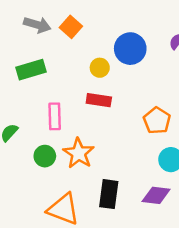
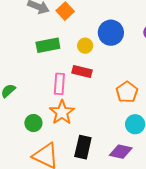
green rectangle: (31, 70) -> (48, 45), moved
pink rectangle: (55, 116) -> (59, 84), moved
green circle: (45, 156) -> (33, 123), moved

